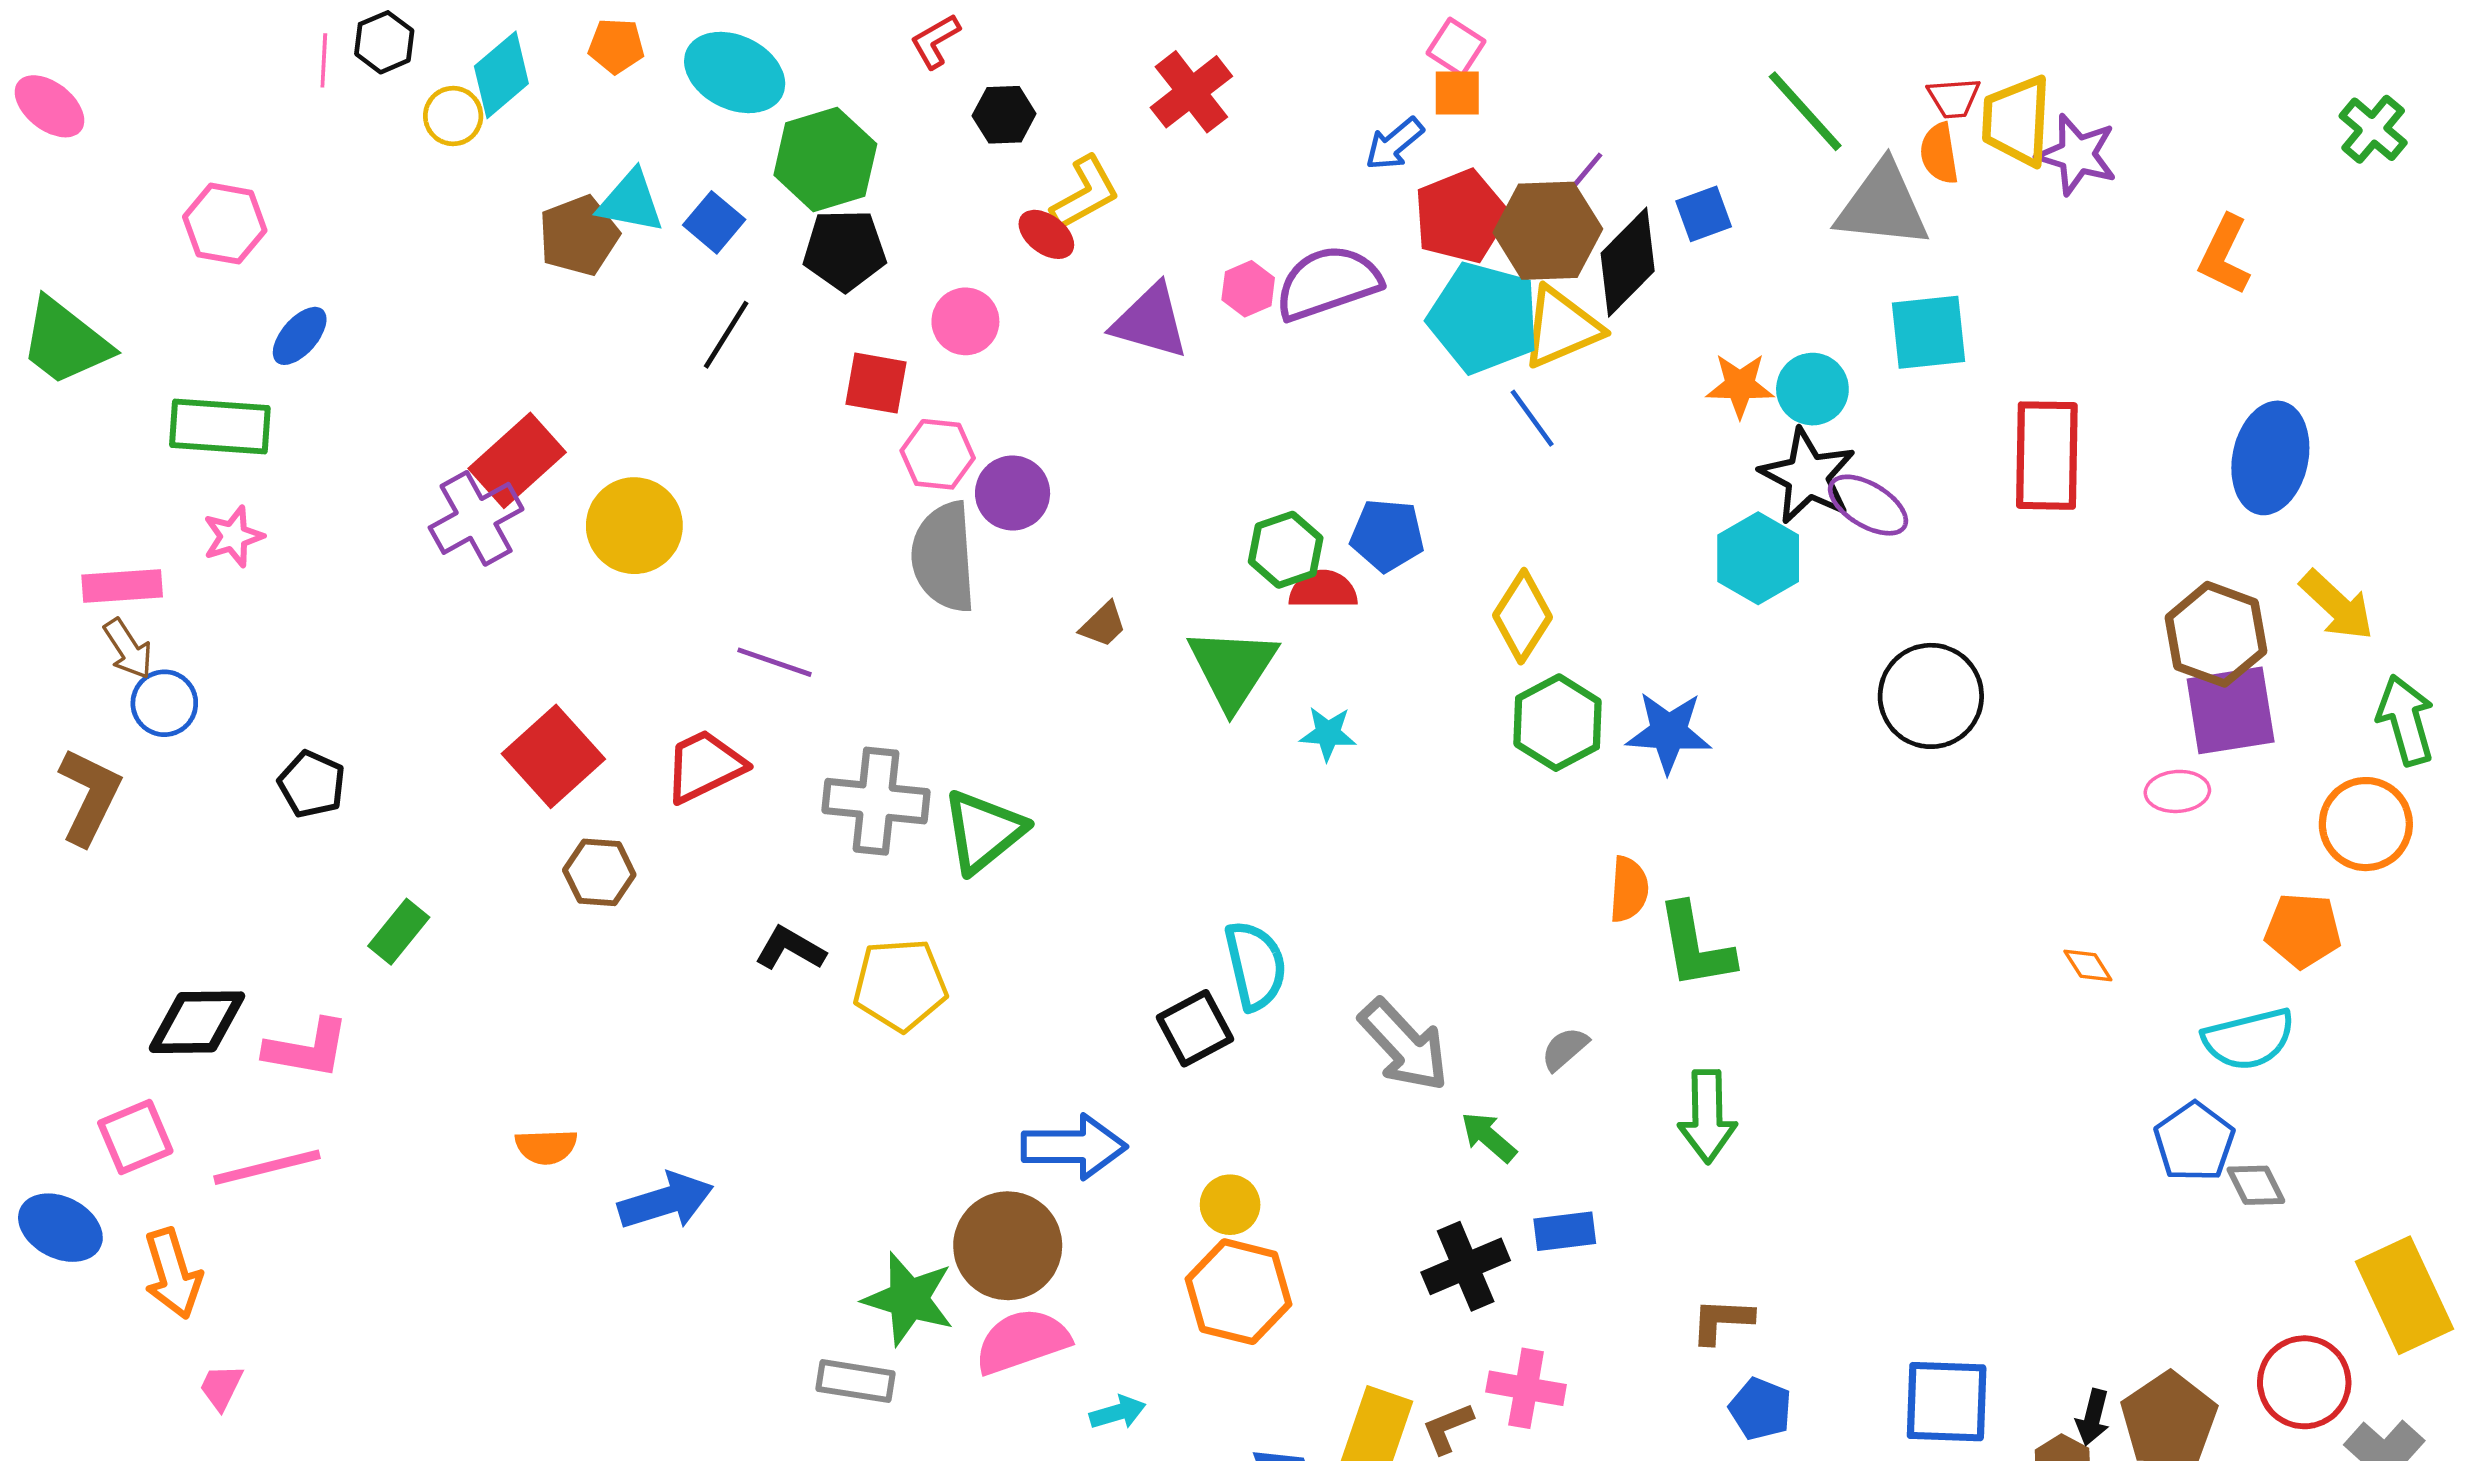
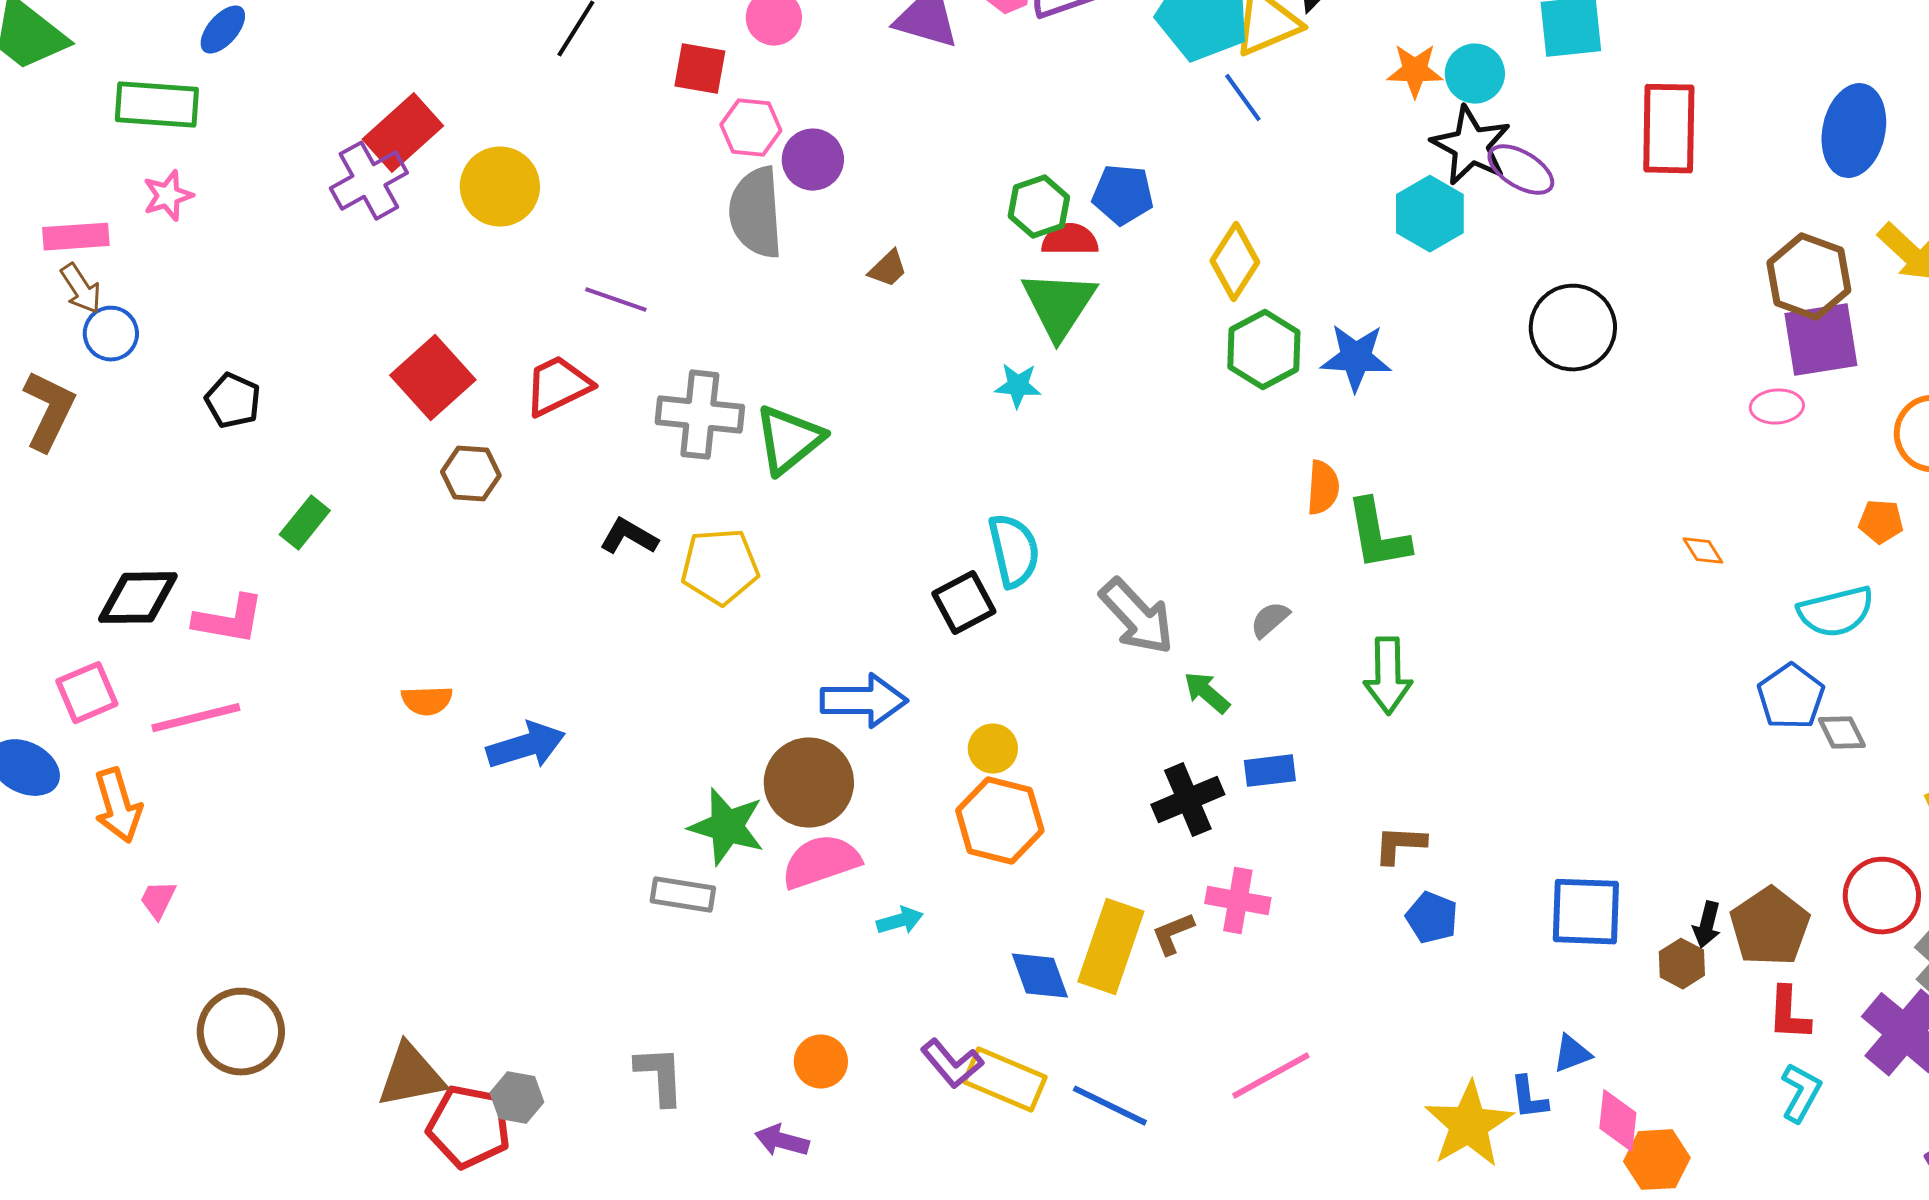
green triangle: (1232, 668) -> (1059, 305), moved
cyan star: (1328, 733) -> (1018, 386), moved
orange pentagon: (2303, 930) -> (1881, 522), size x0.7

